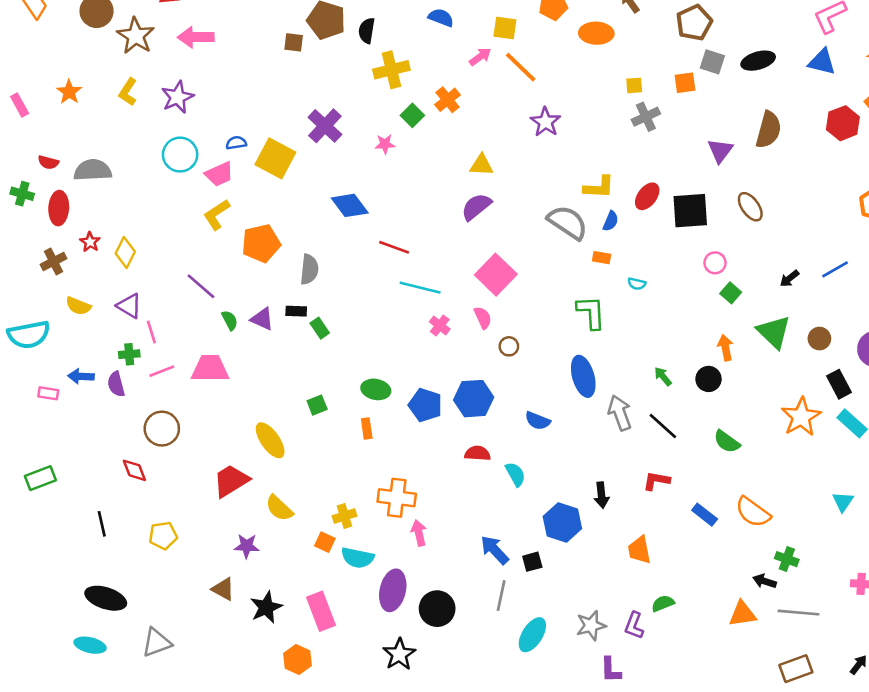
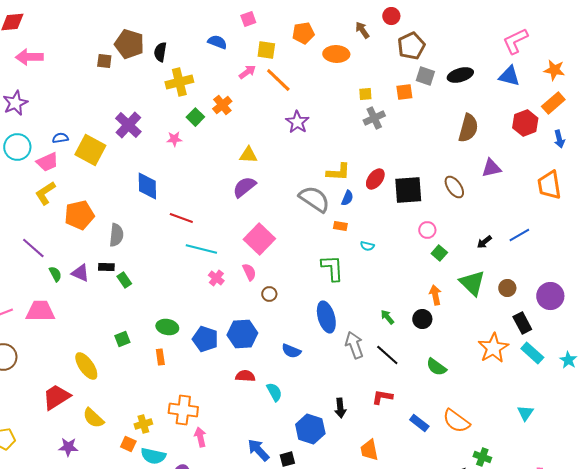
purple triangle: (720, 151) -> (491, 168), moved, turned 40
blue diamond: (350, 205) -> (147, 186), turned 36

